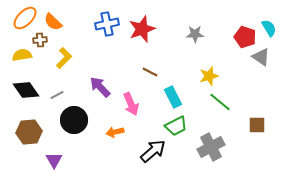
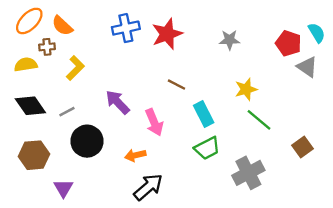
brown square: (257, 125) -> (303, 147), turned -36
black arrow: (153, 151) -> (148, 187), moved

